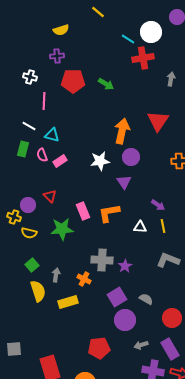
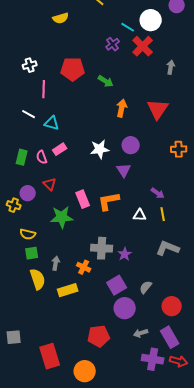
purple cross: (57, 56) -> (113, 44), moved, turned -32
red cross: (143, 58) -> (143, 46), turned -35
white cross: (30, 77) -> (30, 65), turned -32
green arrow: (106, 84) -> (106, 81), moved
orange arrow: (122, 131) -> (122, 108), moved, size x0.7
green rectangle: (23, 149) -> (22, 157), moved
pink semicircle: (42, 155) -> (42, 157), moved
yellow semicircle: (29, 233) -> (28, 234), moved
green square: (32, 265) -> (32, 253), turned 32
gray semicircle: (146, 299) -> (146, 287), turned -80

